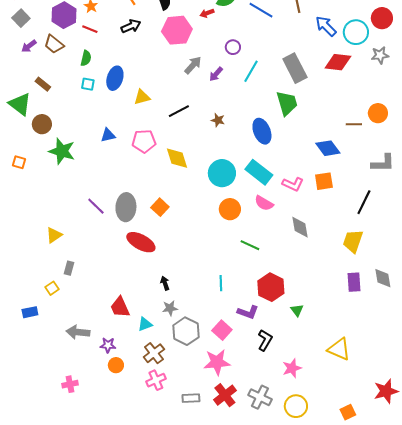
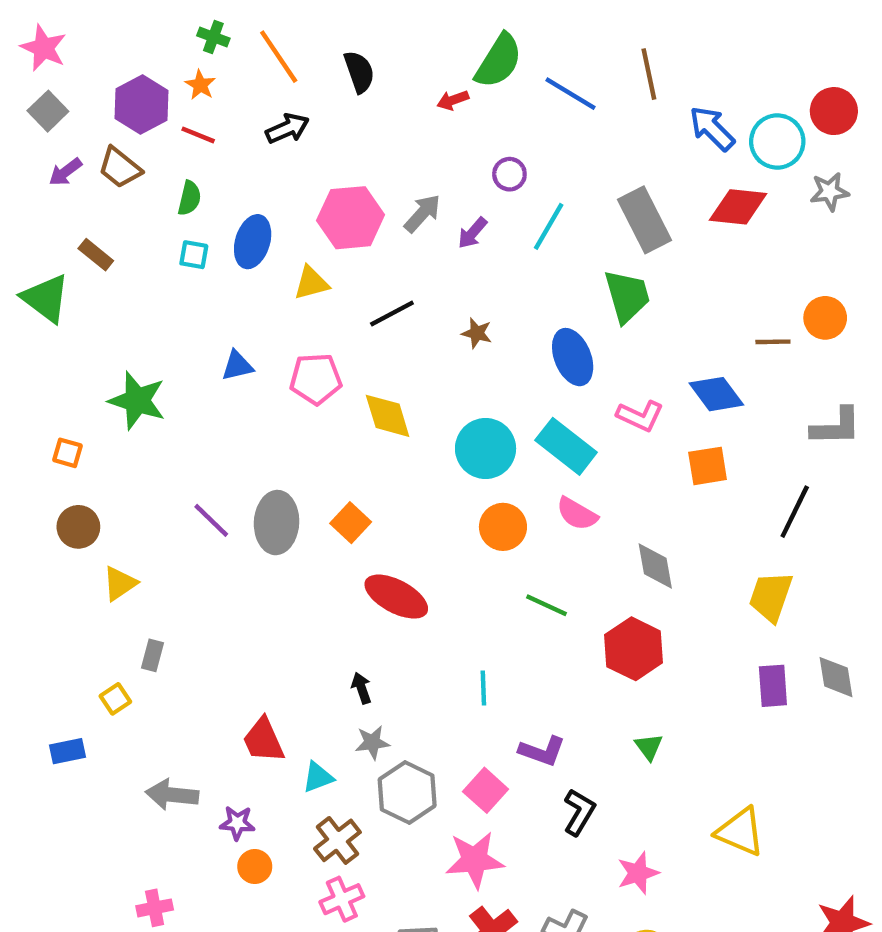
pink hexagon: (177, 30) -> (351, 218), moved
brown circle: (42, 124) -> (78, 527), moved
orange square: (19, 162) -> (68, 453), moved
pink L-shape: (293, 184) -> (640, 416), moved
red ellipse: (141, 242) -> (396, 597), moved
red hexagon: (271, 287) -> (634, 649), moved

